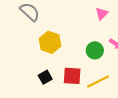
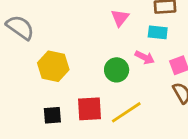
black square: (45, 77) -> (52, 115), turned 32

